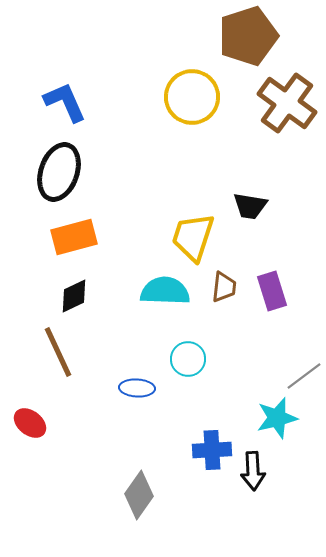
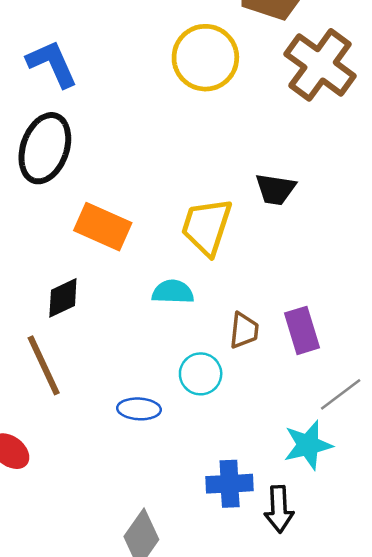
orange rectangle: (74, 237) -> (103, 227), moved, turned 39
brown trapezoid: (224, 287) -> (244, 330), moved
cyan semicircle: (165, 291) -> (173, 292), size x0.7
purple rectangle: (272, 291) -> (302, 330), moved

